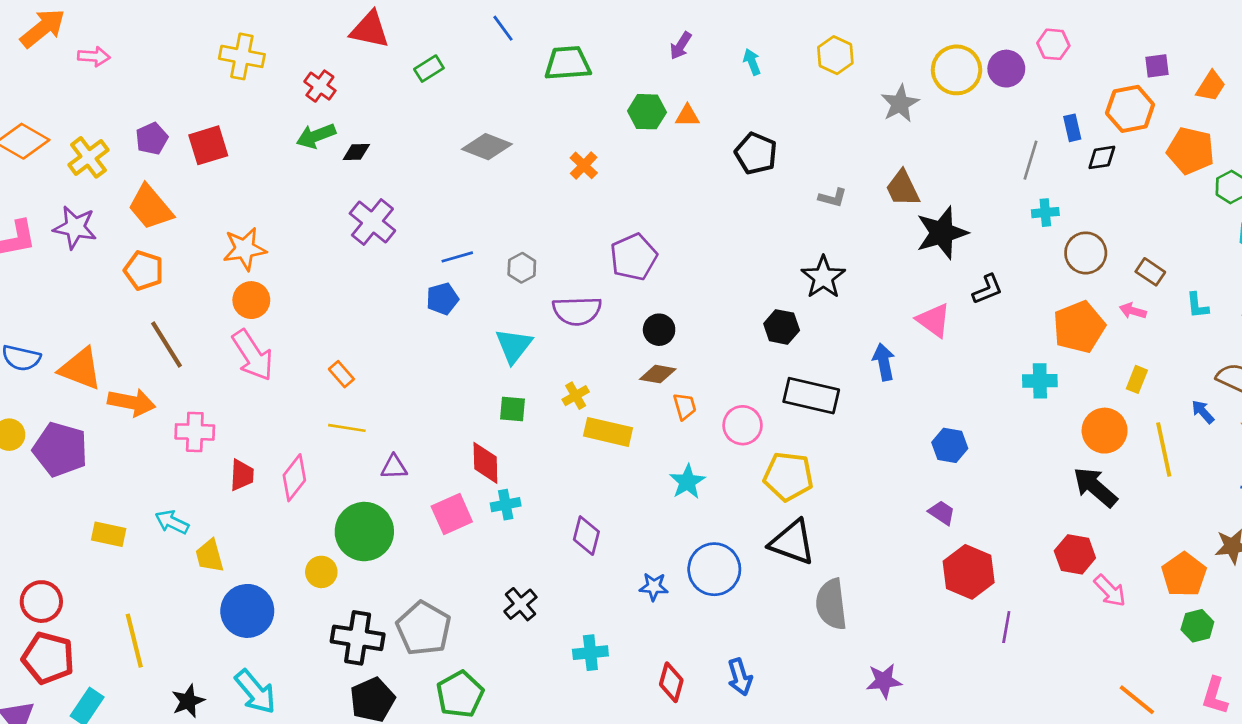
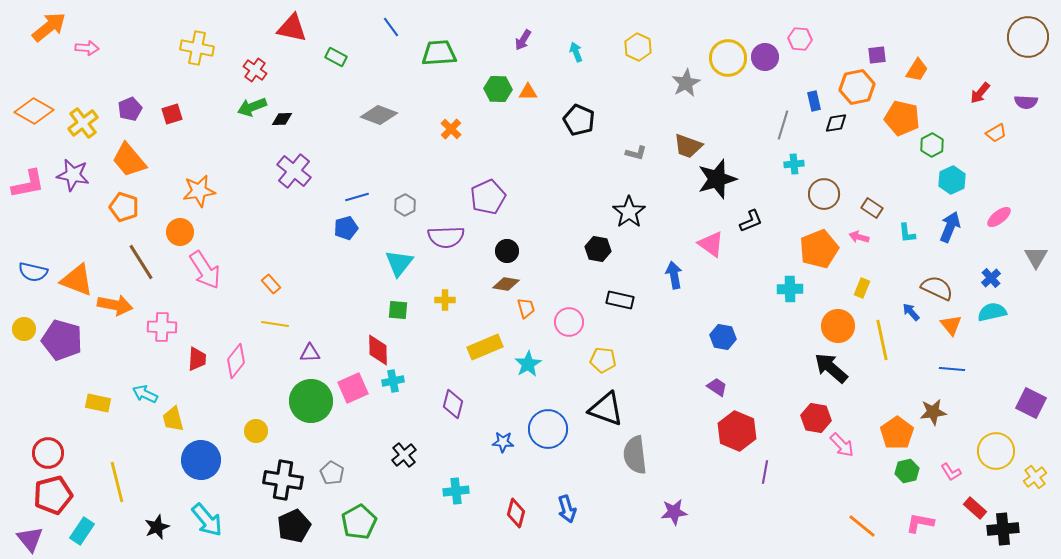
green rectangle: (429, 69) -> (336, 57), turned 60
red square: (208, 145) -> (172, 114), size x0.7
brown trapezoid: (903, 188) -> (688, 146), turned -44
orange circle: (251, 300) -> (180, 232), moved
yellow cross: (576, 396) -> (445, 300), turned 30
black rectangle: (811, 396) -> (620, 300), size x0.7
yellow rectangle: (608, 432) -> (485, 347), moved, turned -36
yellow pentagon: (788, 476) -> (603, 360), size x0.7
green circle: (364, 532) -> (311, 401), moved
gray pentagon: (424, 628) -> (332, 473), size x0.6
red pentagon: (48, 658) -> (53, 495), turned -30
pink L-shape: (1215, 696) -> (920, 523), turned 84

